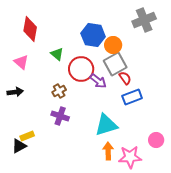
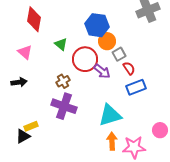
orange circle: (113, 45) -> (107, 41), moved
gray square: (115, 64) -> (119, 54), size x0.6
purple cross: (60, 116) -> (64, 106), size x1.4

